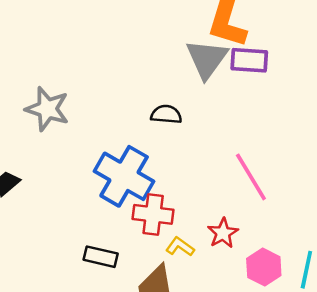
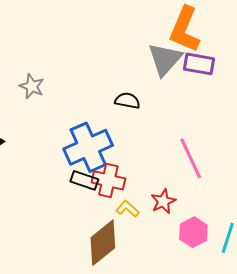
gray star: (47, 109) -> (32, 86), size x0.7
blue cross: (124, 176) -> (88, 147), turned 30
black rectangle: (101, 257) -> (84, 180), moved

